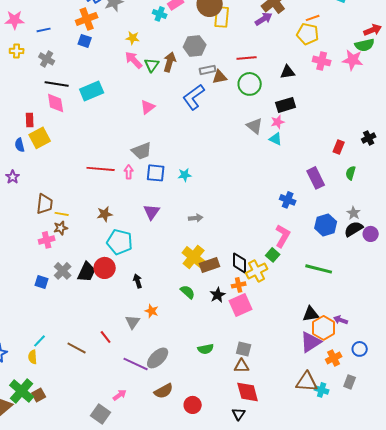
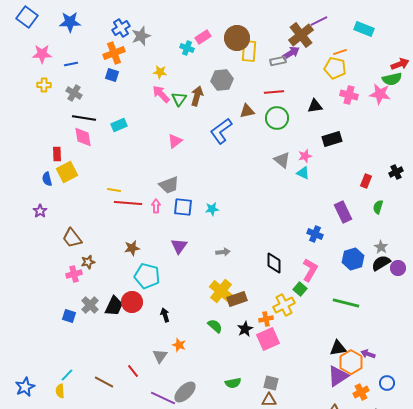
gray rectangle: (208, 70) -> (278, 61), moved
cyan rectangle: (92, 91) -> (119, 125), size x0.7
black rectangle: (286, 105) -> (332, 139), moved
brown trapezoid: (45, 204) -> (72, 238), turned 135
yellow line: (62, 214) -> (114, 190), moved
black diamond: (240, 263) -> (274, 263), moved

